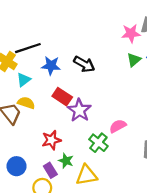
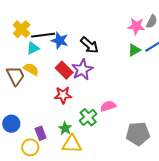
black line: (28, 48) -> (43, 35), moved
purple star: (79, 110) -> (82, 70), moved
red star: (51, 140) -> (63, 95), moved
green star: (66, 161) -> (65, 128), moved

